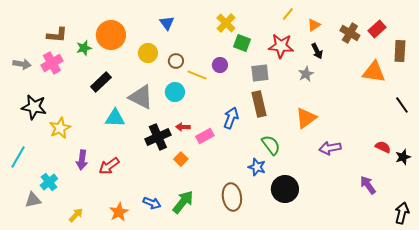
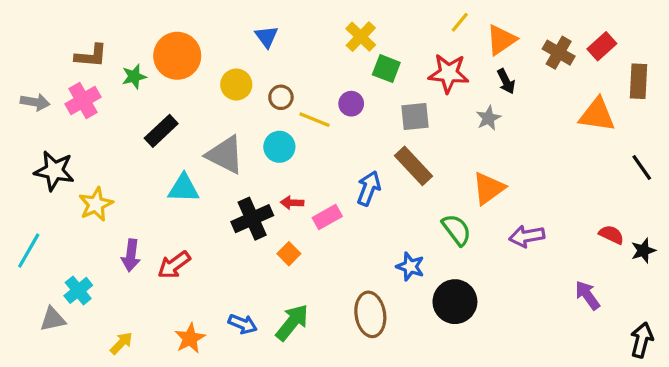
orange triangle: (314, 25) -> (501, 40), size x1.5
brown rectangle: (259, 104) -> (413, 166), turned -30
green semicircle: (271, 145) -> (457, 230), moved

